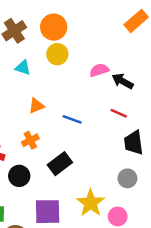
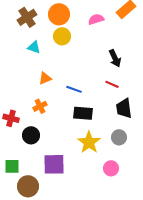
pink semicircle: (99, 70) -> (96, 19), moved
black arrow: (123, 81) -> (115, 58), turned -144
black rectangle: (60, 164) -> (83, 113), moved, turned 42
yellow star: (91, 203) -> (89, 142), moved

